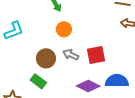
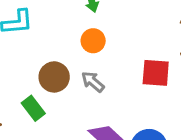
red square: (96, 55) -> (156, 73), moved

